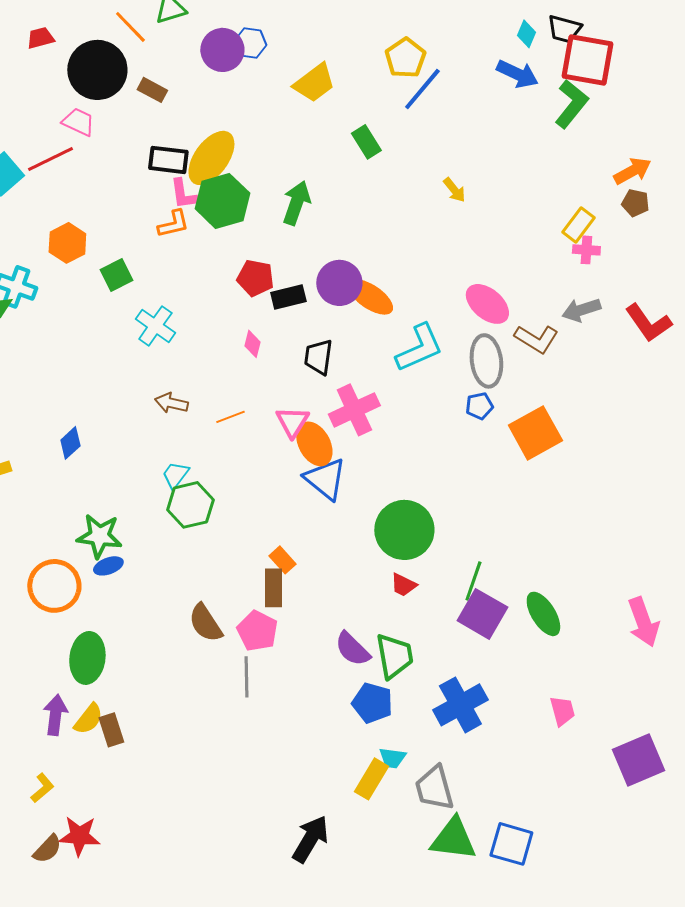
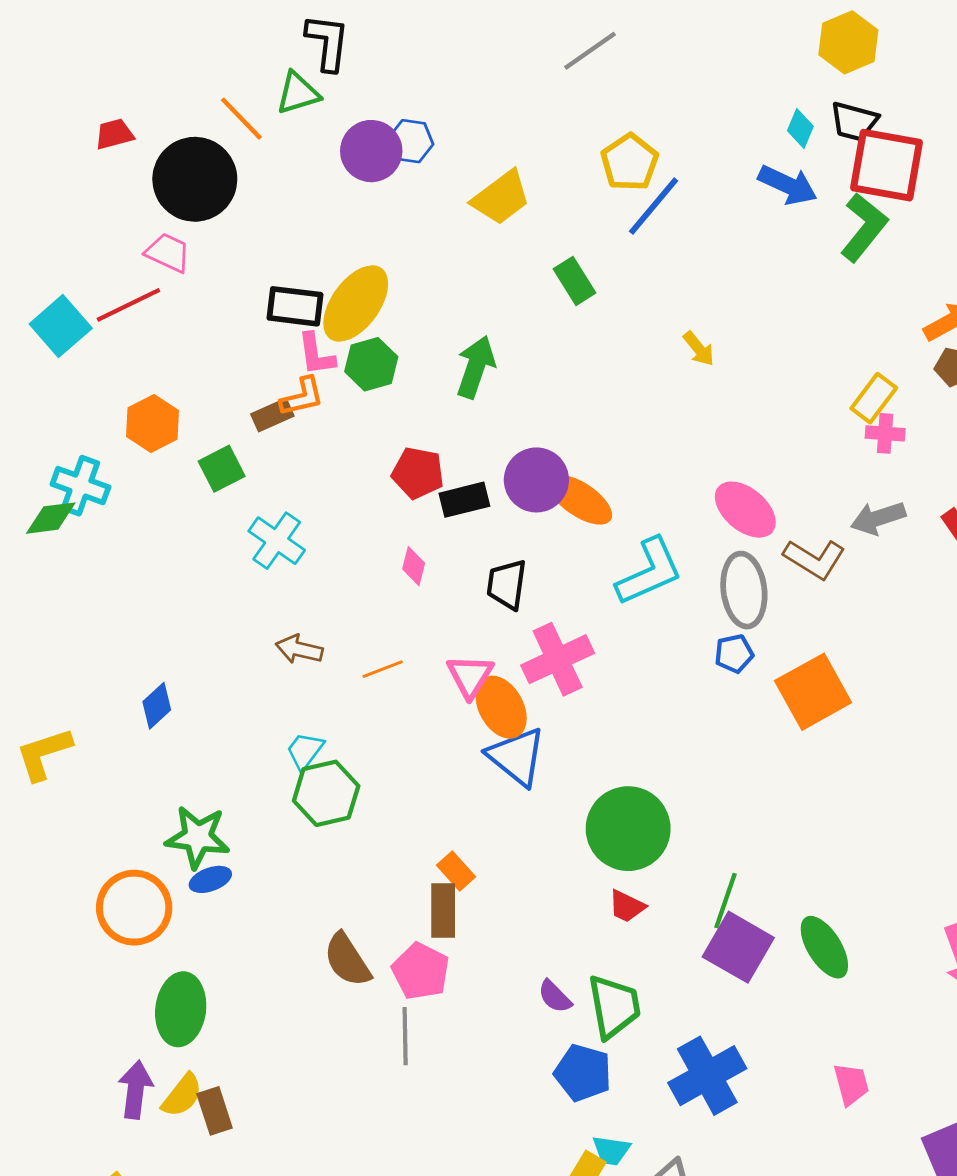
brown rectangle: (152, 90) -> (272, 415), moved, turned -52
green hexagon: (222, 201) -> (371, 364), size x0.7
purple semicircle: (352, 649) -> (555, 997), size x0.7

